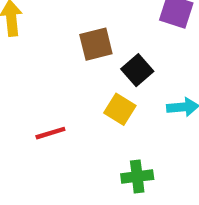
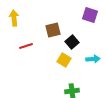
red line: (50, 133) -> (26, 46), moved

